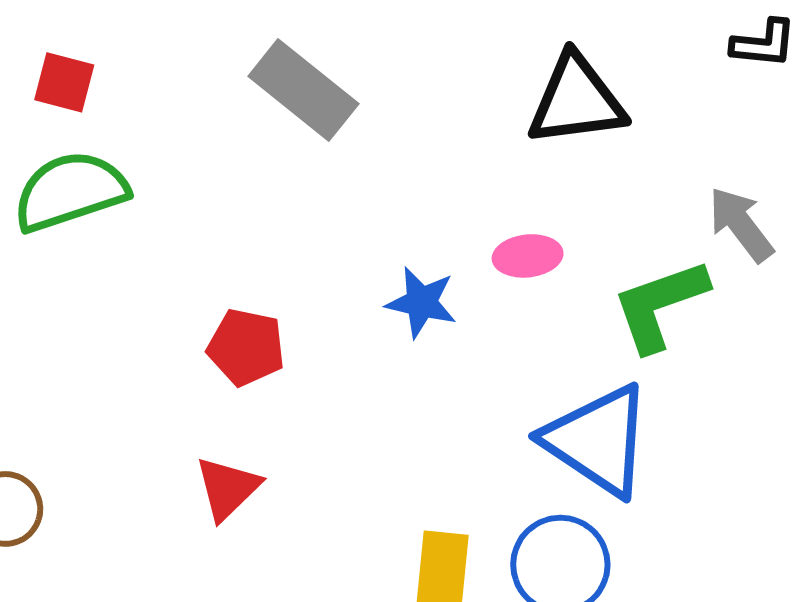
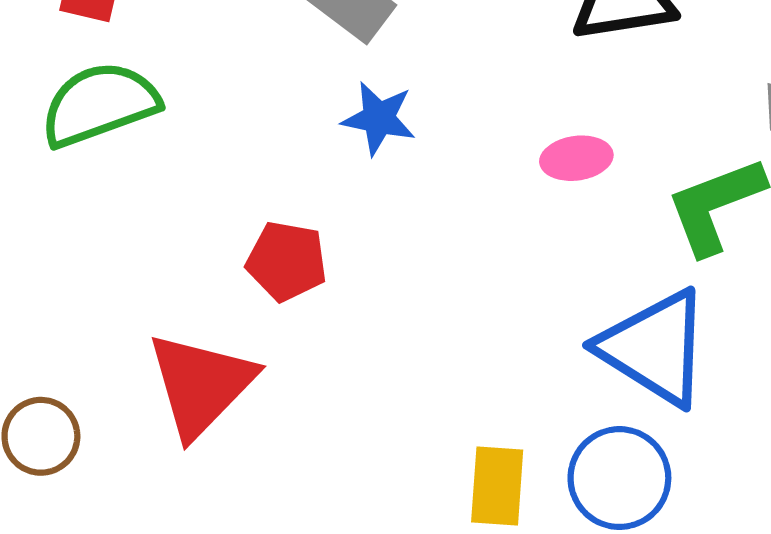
blue star: (421, 302) -> (379, 118), moved
red triangle: (228, 488) -> (201, 385), moved, size x1.6

